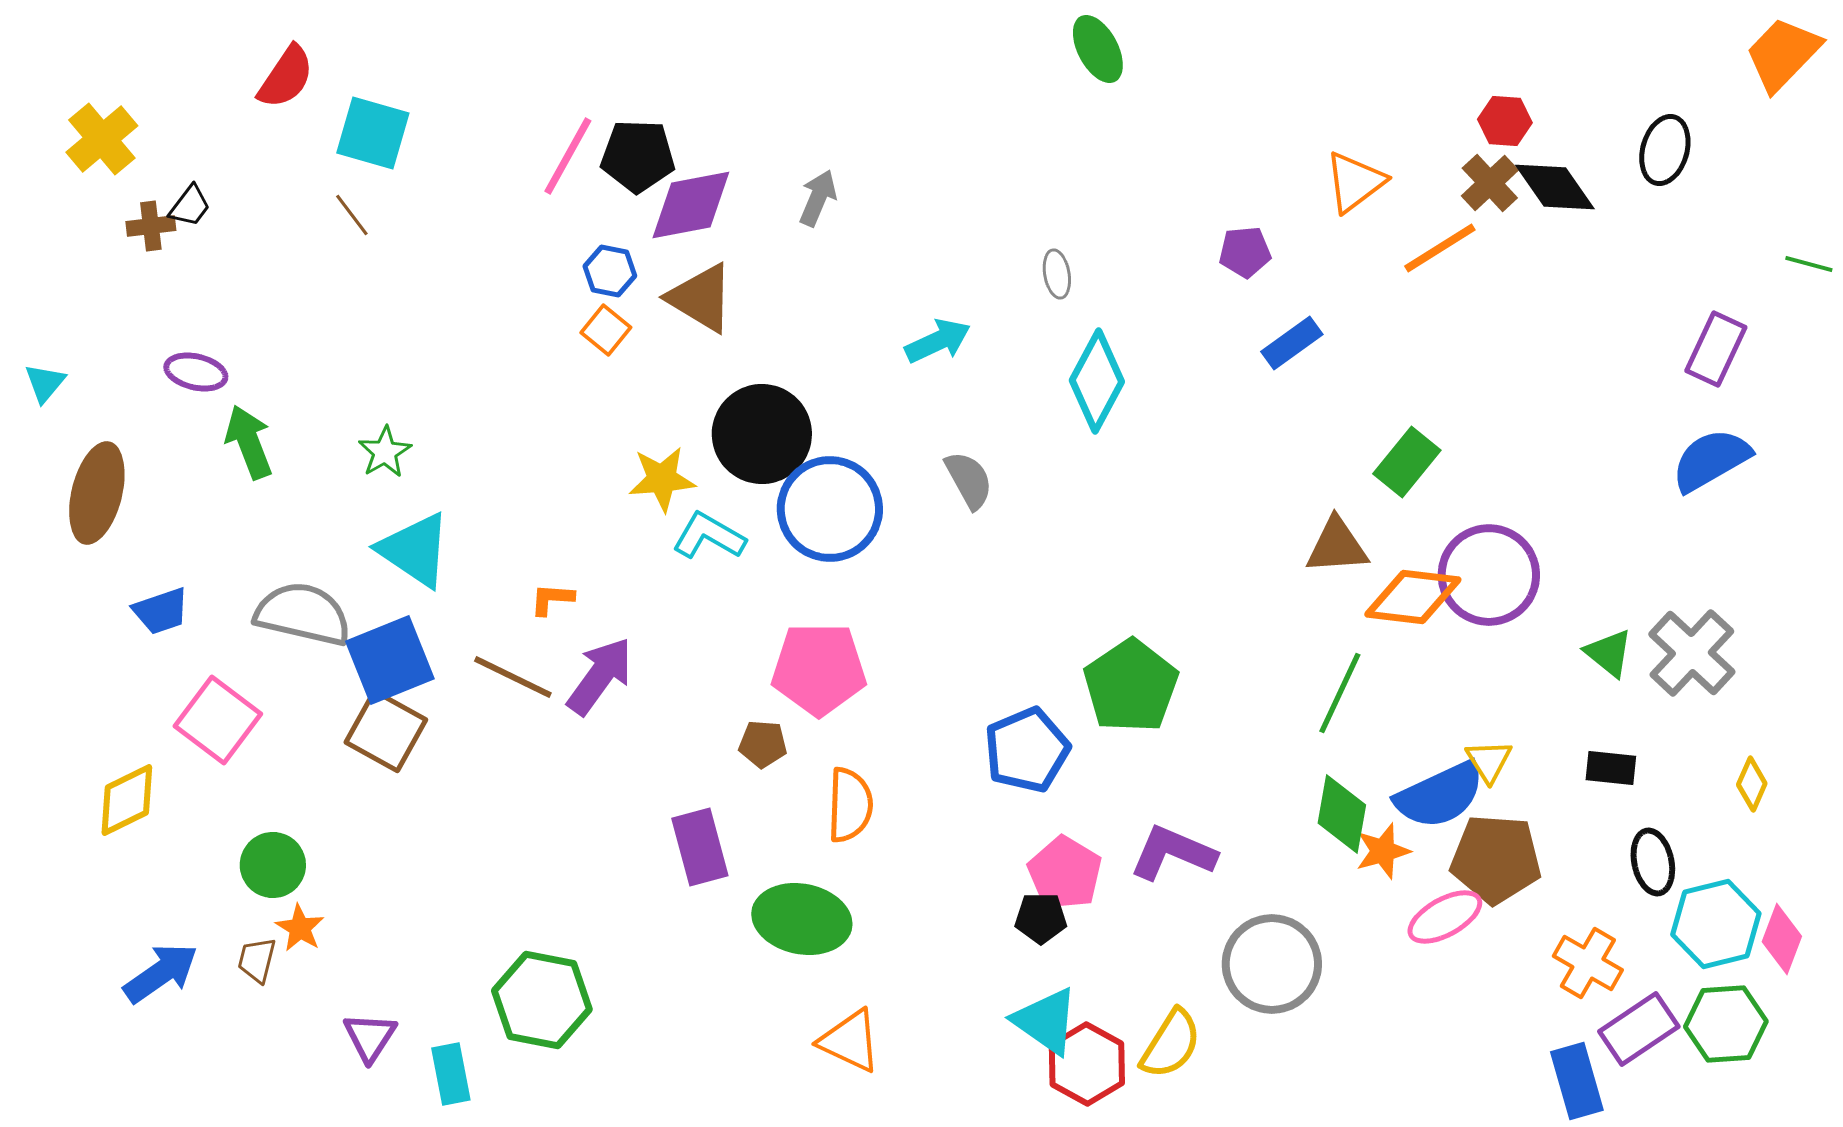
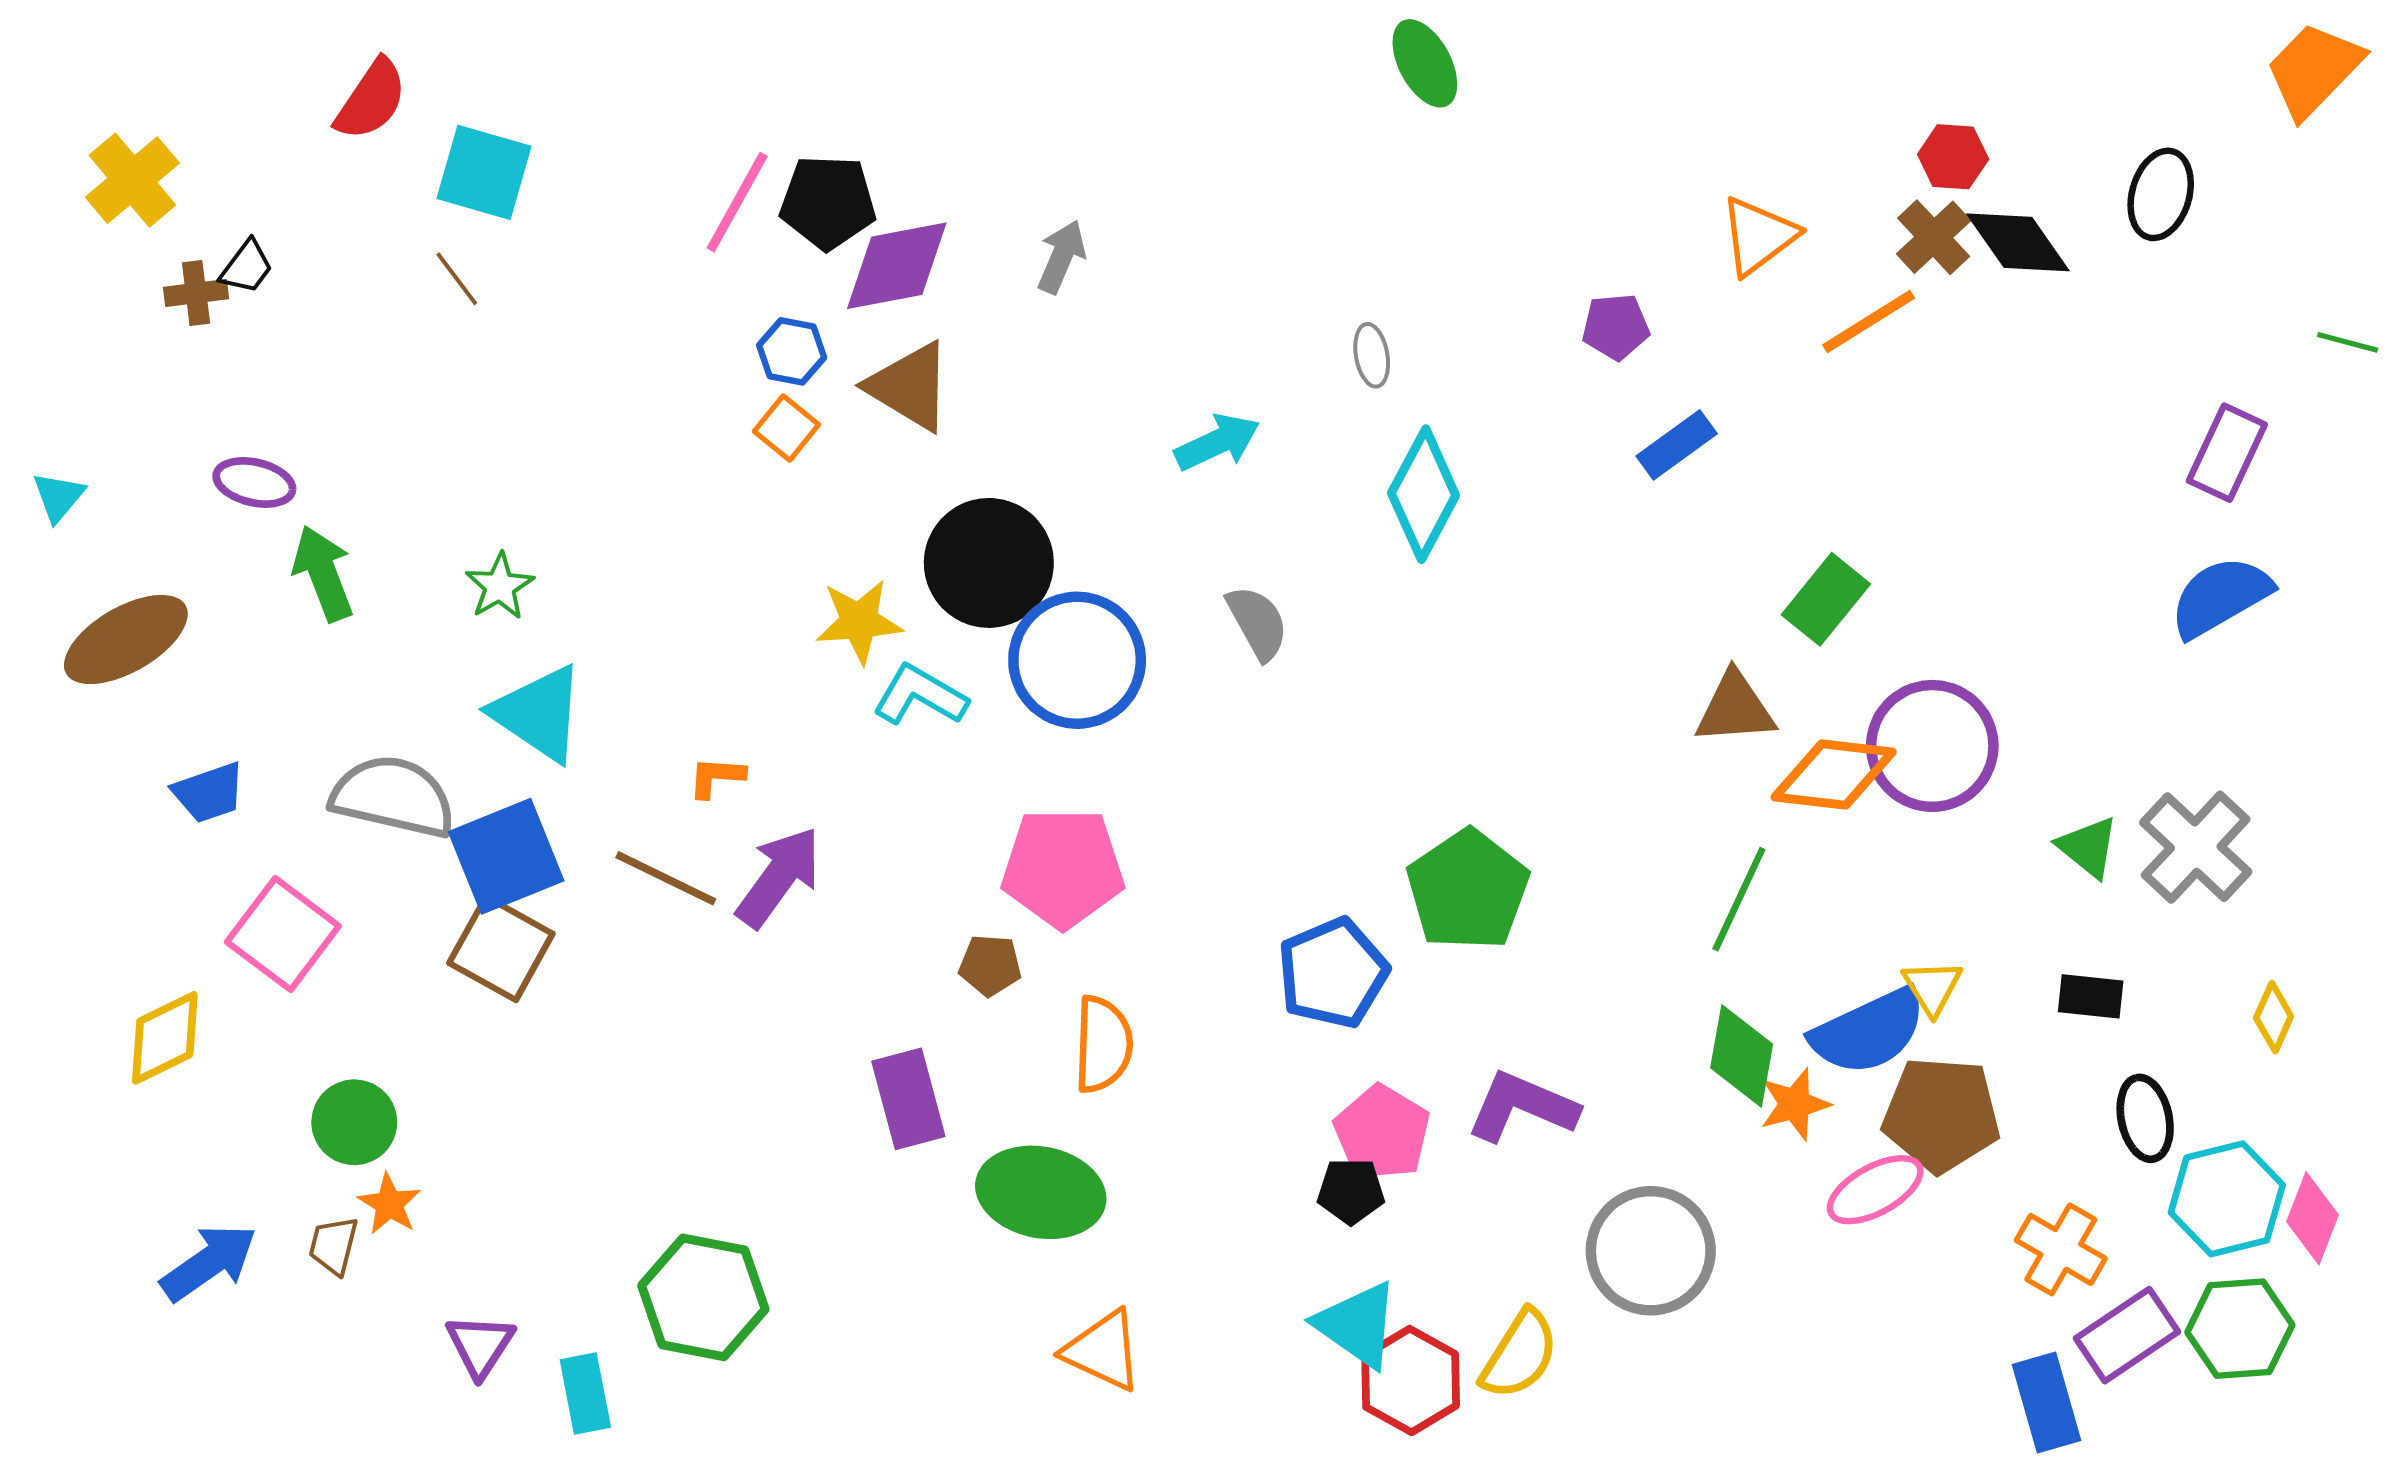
brown ellipse: (97, 493) -> (126, 640), turned 46

